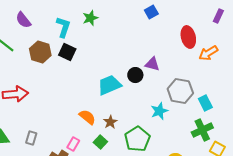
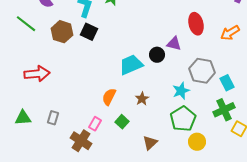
red ellipse: (188, 37) -> (196, 24), moved
orange semicircle: (87, 117) -> (109, 97), turned -102
brown star: (110, 122) -> (142, 99), moved
green pentagon: (137, 139) -> (183, 119), moved

